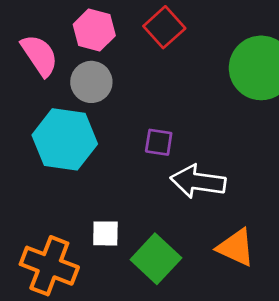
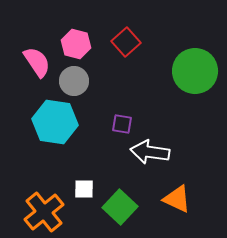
orange cross: (49, 266) -> (44, 212), turned 30

